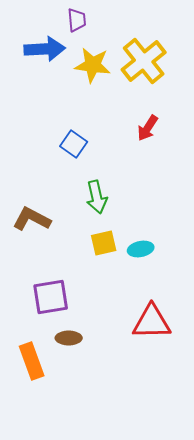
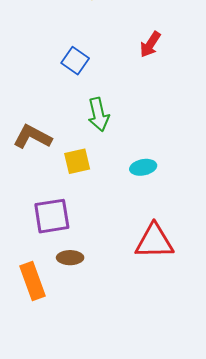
yellow square: (104, 243) -> (77, 161), moved

